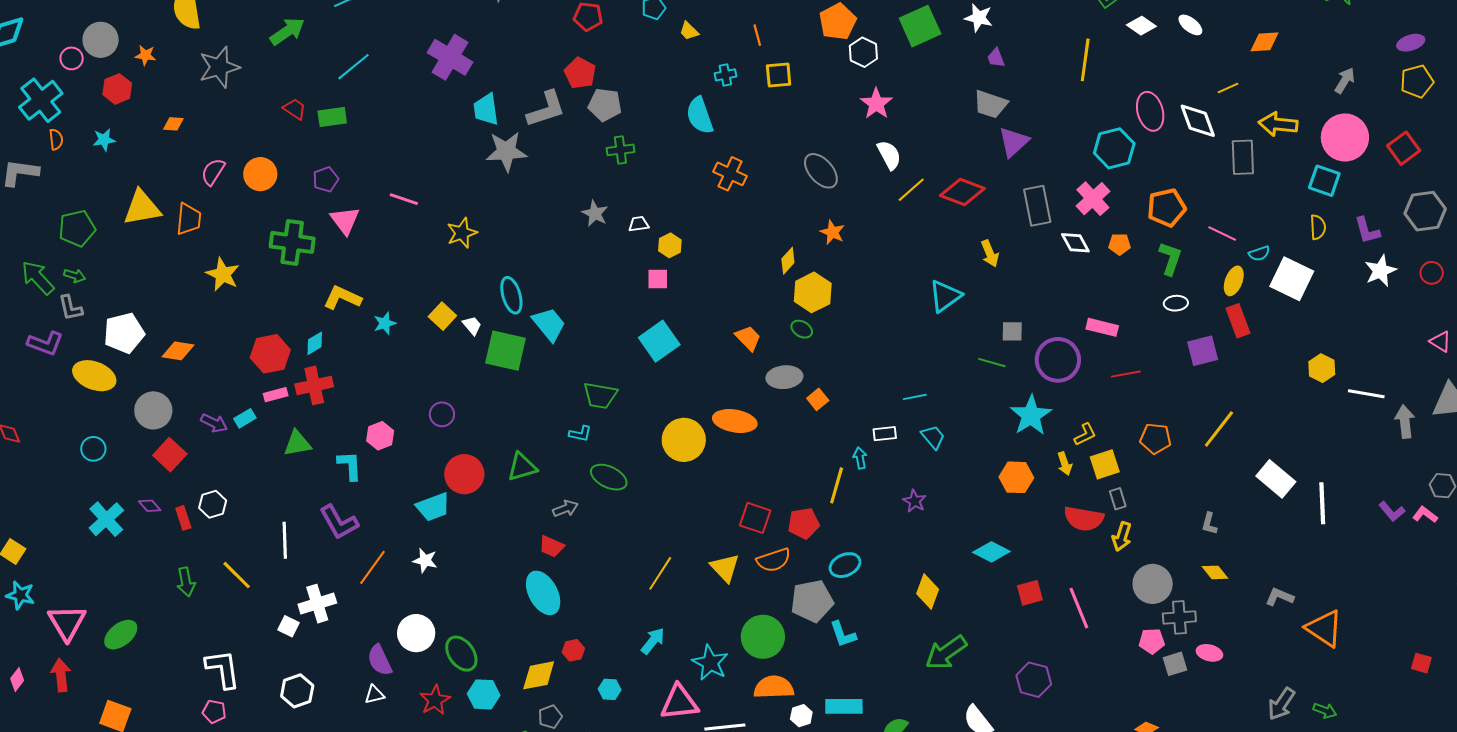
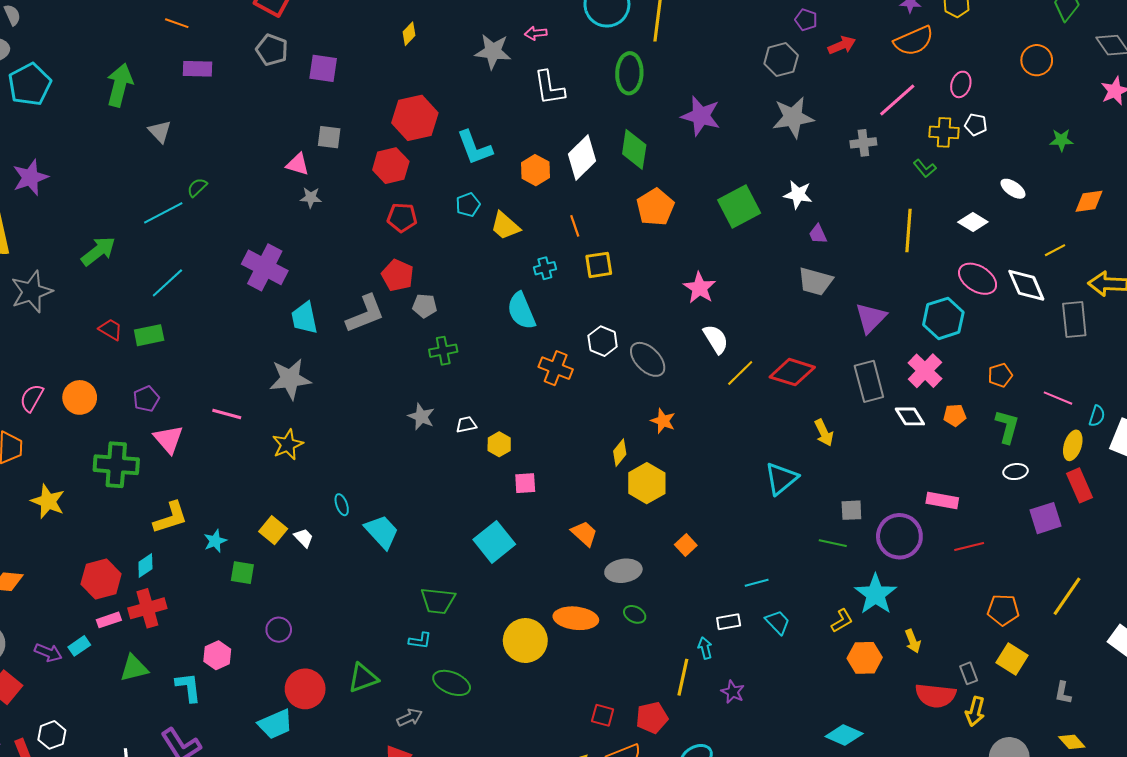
white diamond: (1141, 26) -> (973, 222), moved
yellow trapezoid: (689, 31) -> (505, 226), size x1.5
white hexagon: (863, 52) -> (603, 341), moved
gray pentagon: (605, 105) -> (425, 306), size x0.7
pink ellipse: (1150, 111) -> (978, 279), turned -39
purple triangle: (1014, 142) -> (871, 318), moved
gray star: (506, 151) -> (290, 379), moved
orange pentagon: (1167, 208) -> (1000, 375), size x0.6
cyan semicircle: (1259, 253) -> (1097, 416), turned -50
pink square: (658, 279) -> (525, 483), moved
cyan ellipse: (511, 295) -> (342, 505), size x0.6
yellow L-shape: (342, 298) -> (170, 518), turned 141
green ellipse: (802, 329) -> (635, 614), moved
green square: (506, 351) -> (242, 573), moved, size x0.6
orange square: (818, 399) -> (686, 545), moved
yellow L-shape: (1085, 434) -> (842, 621), moved
yellow square: (1105, 464) -> (1012, 659), moved, turned -36
purple star: (915, 501) -> (733, 692), moved
red square: (755, 518) -> (603, 715), size x0.7

